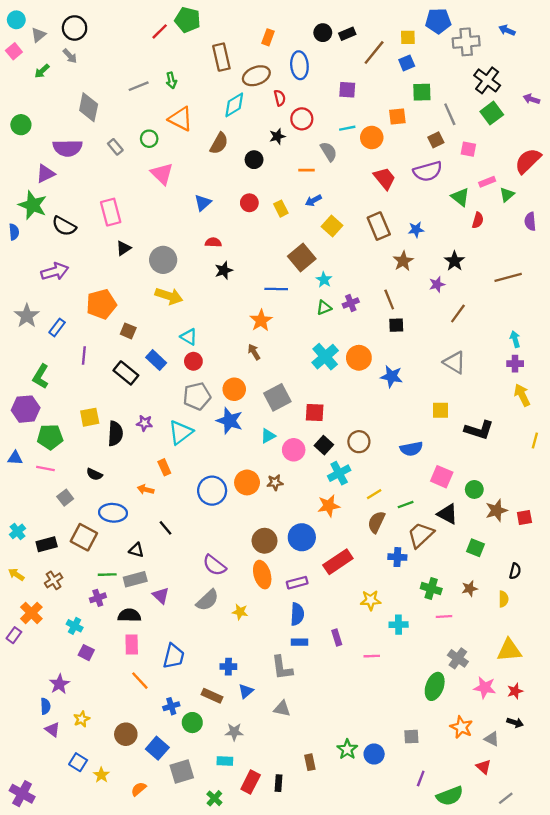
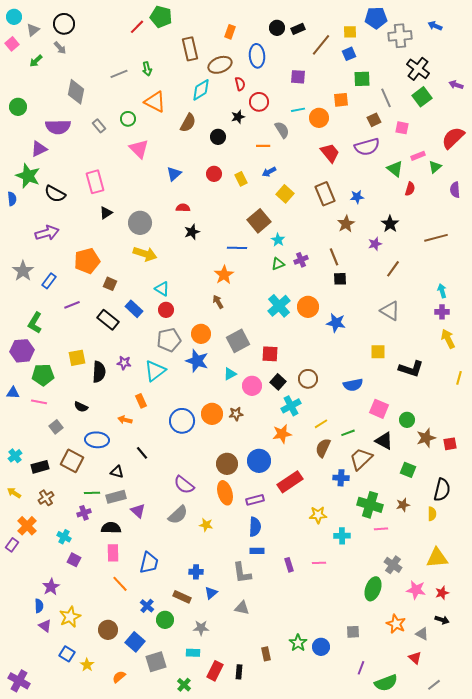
purple line: (84, 355) -> (72, 305), turned 63
black semicircle: (515, 571) -> (442, 490), size x1.6
green cross: (431, 589) -> (370, 505), size x1.4
purple rectangle: (337, 637) -> (289, 565), moved
blue cross: (171, 706) -> (147, 606), turned -32
yellow star: (82, 719) -> (70, 617), size x1.5

